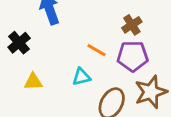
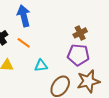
orange line: (97, 50) -> (24, 43), moved

